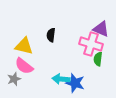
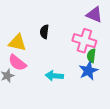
purple triangle: (101, 29) -> (94, 15), moved
blue star: (75, 83) -> (88, 71), moved, turned 30

